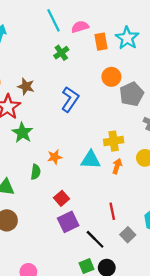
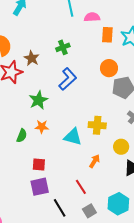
green cross: (61, 53) -> (63, 47), moved
green star: (22, 133) -> (38, 100), moved
orange arrow: (117, 166) -> (95, 161), moved
red square: (62, 198) -> (39, 165), turned 32
red line: (112, 211) -> (81, 187), turned -35

